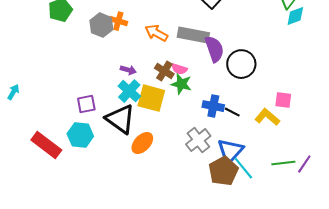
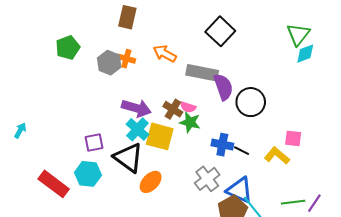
orange arrow: (156, 33) -> (165, 54), moved
purple arrow: (128, 70) -> (136, 108), size x1.8
blue triangle: (230, 151) -> (240, 190), turned -48

